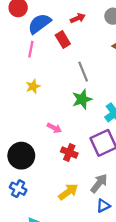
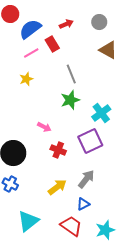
pink line: (31, 49) -> (31, 53), moved, turned 49
yellow star: (33, 86) -> (26, 79), moved
blue triangle: (103, 206) -> (83, 204), moved

